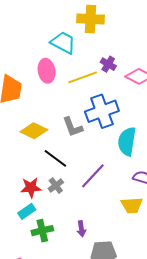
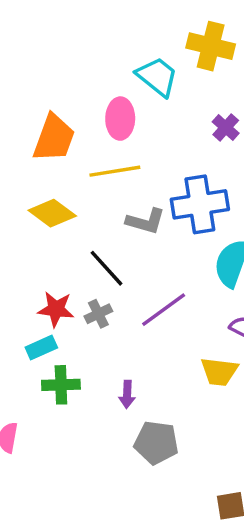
yellow line: (83, 77) -> (115, 171), moved
gray L-shape: (73, 127) -> (146, 221), turned -65
yellow diamond: (34, 131) -> (52, 213), moved

